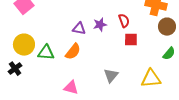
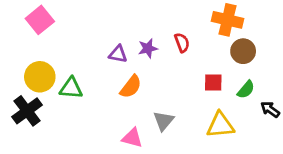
red square: (131, 40) -> (213, 82), moved
orange semicircle: (73, 52) -> (131, 87), moved
black cross: (15, 69) -> (27, 111), size x1.5
pink triangle: (71, 88) -> (132, 138), moved

